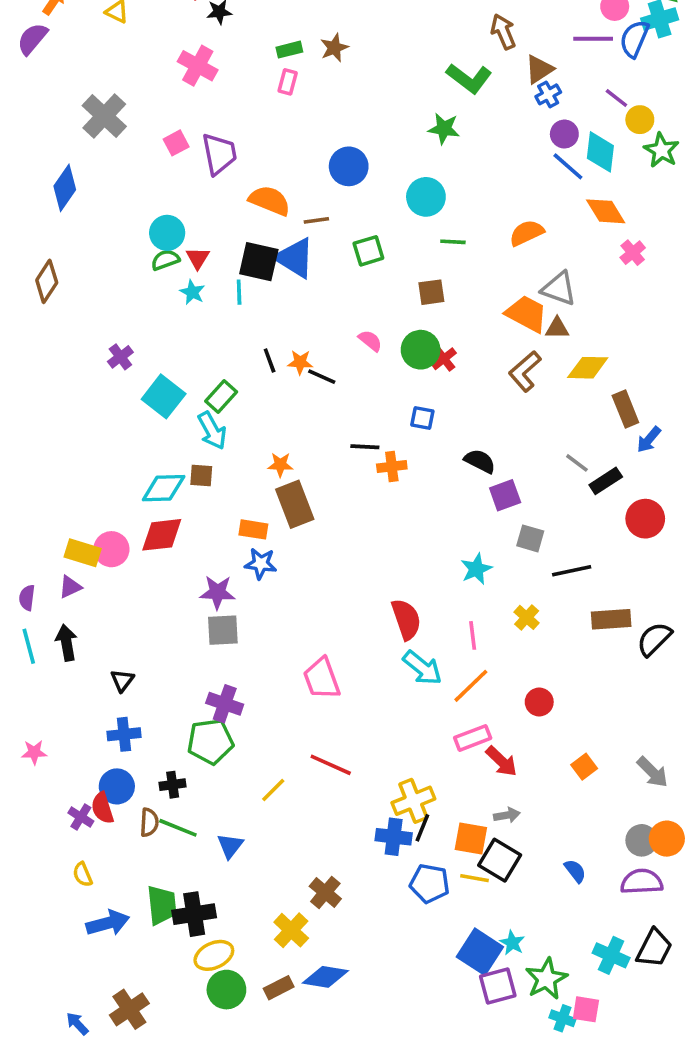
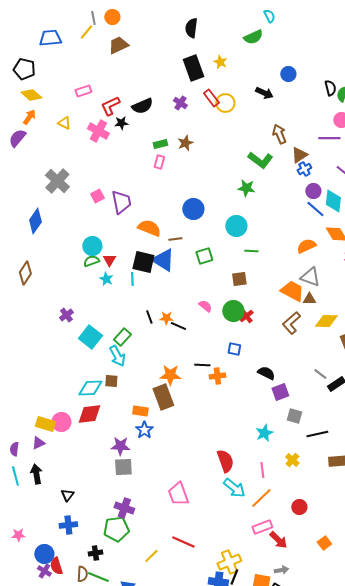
pink cross: (198, 66) -> (98, 131), moved
orange semicircle: (527, 233) -> (306, 246), moved
orange star: (280, 465) -> (170, 375), moved, size x1.5
blue star: (261, 564) -> (144, 430), turned 30
blue circle: (117, 786) -> (44, 554), moved

